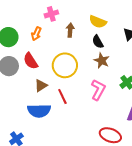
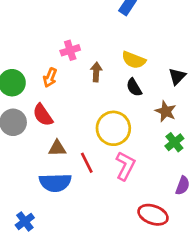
brown star: (102, 61) -> (166, 111), moved
yellow circle: (65, 65) -> (113, 128), moved
brown triangle: (41, 86) -> (57, 148), turned 32
pink L-shape: (98, 90) -> (125, 166), moved

